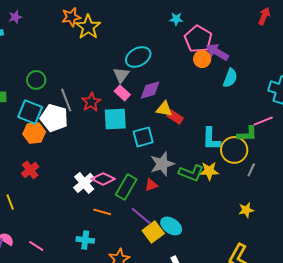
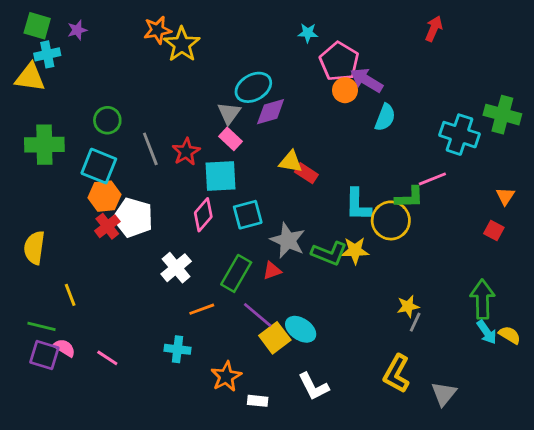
purple diamond: (150, 90) -> (271, 112), moved
white pentagon: (54, 118) -> (133, 218), moved
cyan square: (143, 137) -> (248, 215), moved
gray star: (162, 164) -> (288, 240), turned -30
red cross: (30, 170) -> (107, 226), moved
gray line: (251, 170) -> (415, 322), moved
pink diamond: (103, 179) -> (203, 215), moved, turned -75
orange line: (102, 212) -> (202, 309), turned -36

